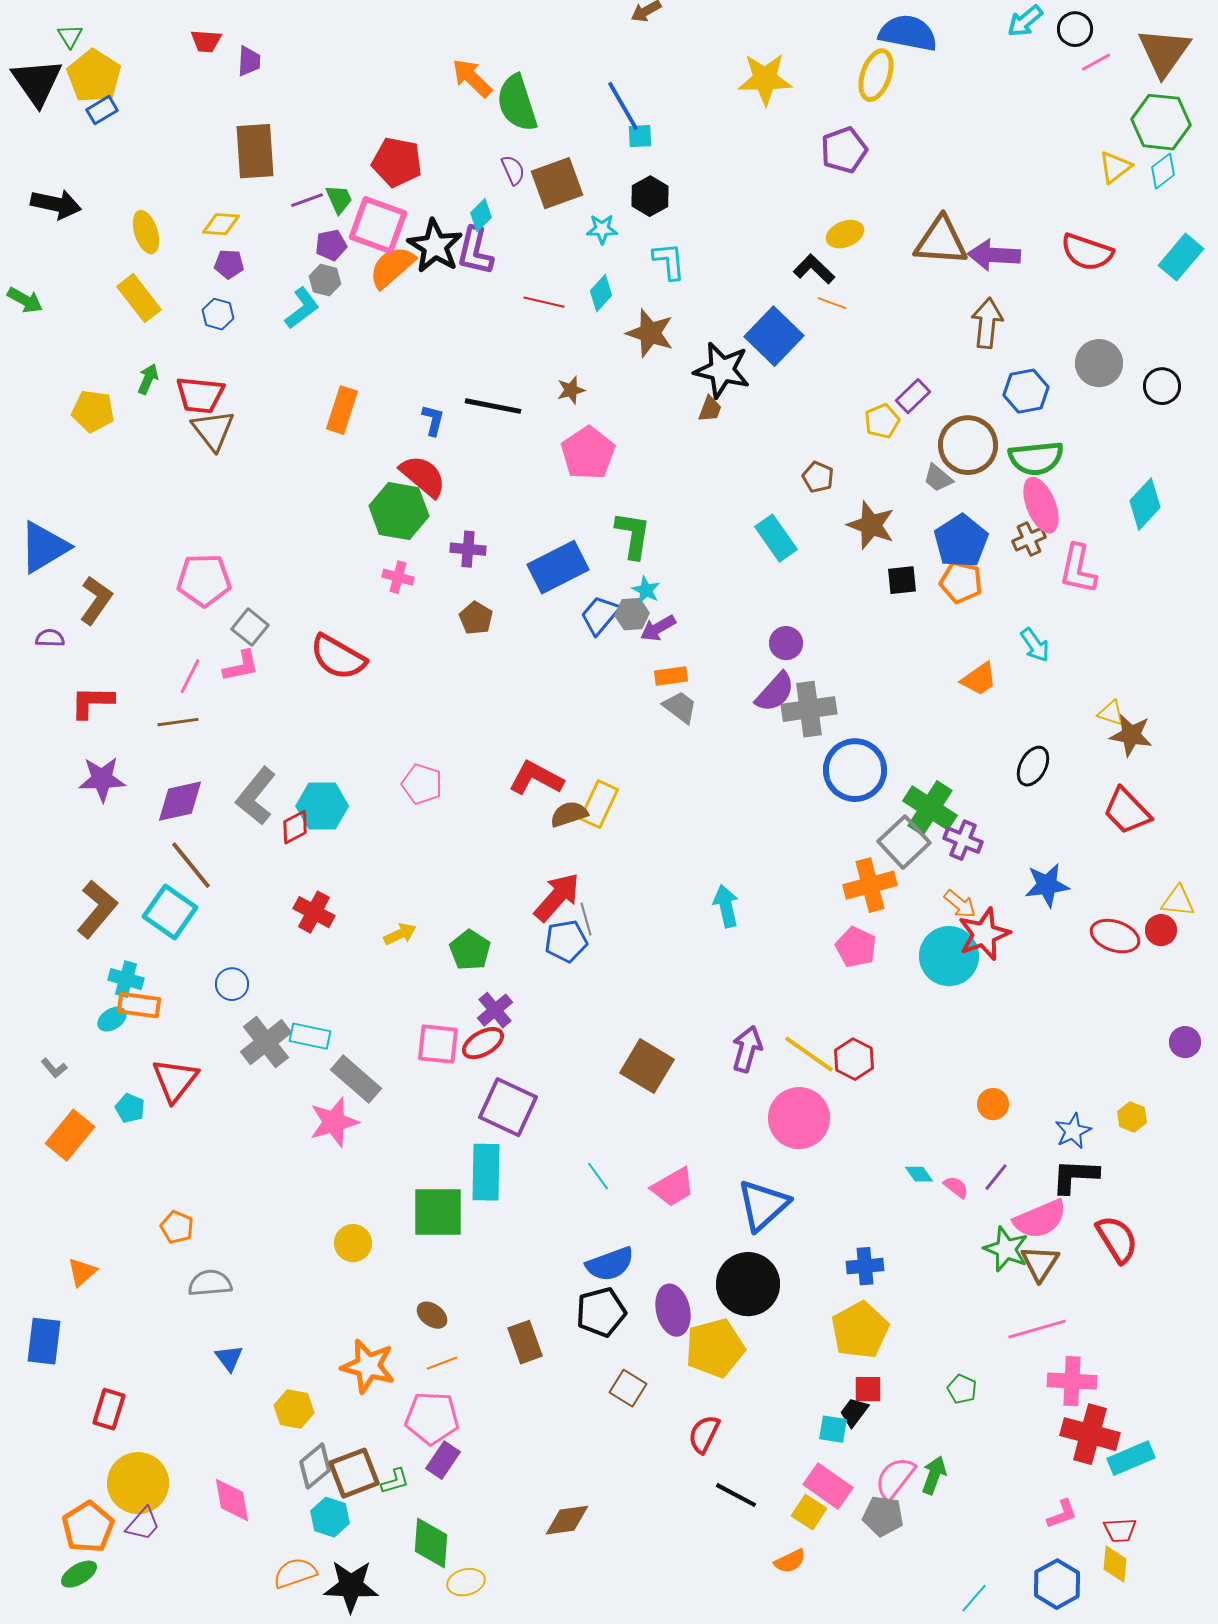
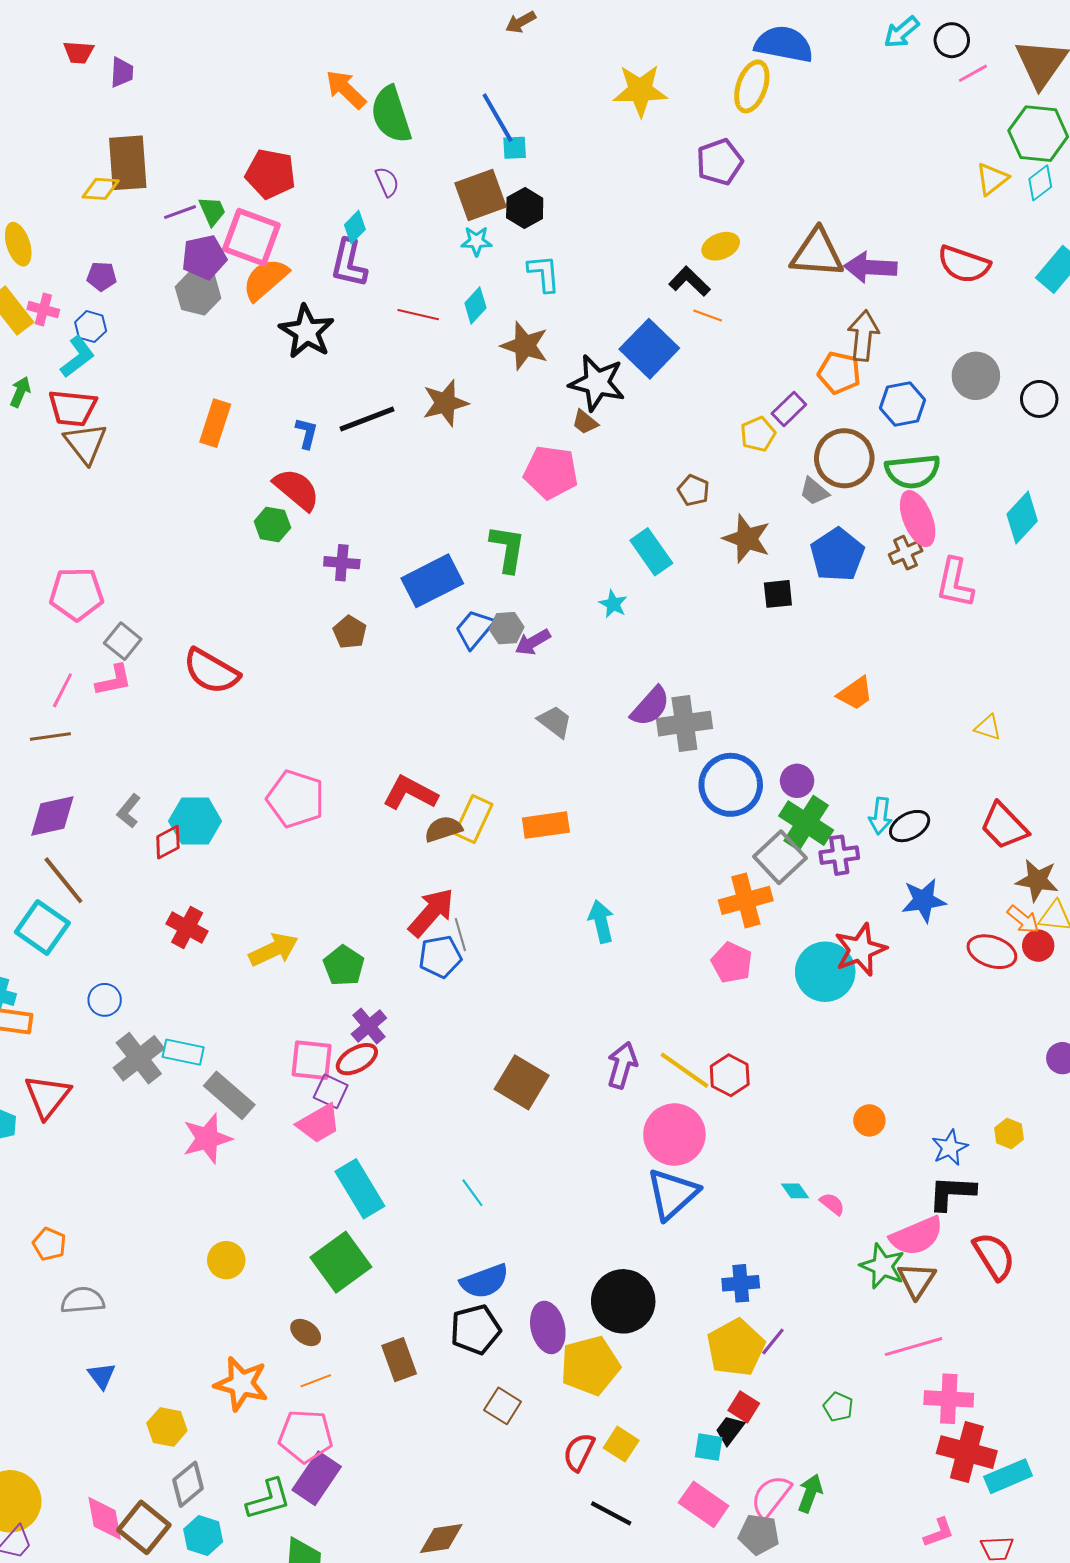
brown square: (557, 183) -> (480, 195), moved
yellow diamond: (221, 224) -> (101, 189), moved
purple pentagon: (331, 245) -> (204, 257), size x1.4
black star: (435, 246) -> (307, 332), moved
gray hexagon: (325, 280) -> (198, 292), size x1.4
cyan L-shape: (302, 308) -> (78, 357), moved
brown star: (571, 390) -> (445, 403), size x1.6
black line: (493, 406) -> (367, 419), turned -32
brown trapezoid: (710, 409) -> (585, 422), turned 108
pink pentagon: (588, 453) -> (551, 472), moved, turned -30
green hexagon: (399, 511) -> (272, 525), size x0.6
pink cross: (398, 577) -> (43, 310), moved
orange pentagon: (961, 582) -> (839, 373), moved
cyan star: (646, 590) -> (613, 604), moved
purple circle: (786, 643) -> (797, 781), moved
cyan arrow: (1035, 645) -> (880, 816), moved, turned 42
orange rectangle: (671, 676) -> (546, 825), moved, size x1.4
brown star: (1131, 735) -> (1037, 880), moved
black ellipse: (1033, 766) -> (910, 826), moved, turned 33
pink pentagon: (422, 784) -> (296, 799), size x1.4
gray L-shape: (256, 796) -> (129, 811), size x0.6
purple cross: (963, 840) -> (839, 855), turned -30
orange arrow: (960, 904) -> (1023, 919), moved
yellow arrow: (400, 934) -> (273, 950), size x1.5
purple square: (508, 1107) -> (331, 1091), moved, size x0.6
cyan rectangle: (486, 1172) -> (360, 1189), turned -32
purple line: (996, 1177) -> (773, 1342), moved
pink trapezoid: (673, 1187) -> (319, 1123), moved
blue triangle: (763, 1205) -> (672, 1194), moved
green square: (438, 1212) -> (341, 1262), moved, turned -36
red square: (868, 1389) -> (744, 1407), turned 32
purple rectangle: (443, 1460) -> (317, 1478), size x1.4
brown square: (354, 1473) -> (144, 1527), moved, turned -30
green L-shape: (395, 1481) -> (268, 1499), size x1.6
yellow square: (809, 1512) -> (621, 1444), moved

